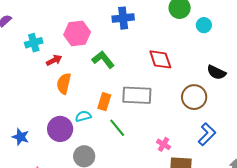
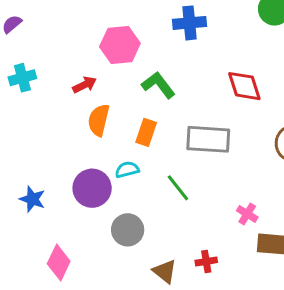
cyan cross: (34, 43) -> (22, 78), moved
orange rectangle: (104, 102) -> (146, 132), moved

